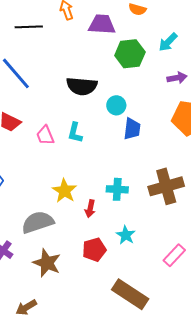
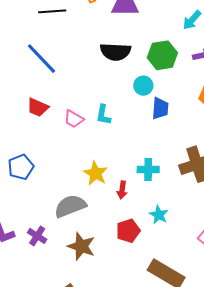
green hexagon: (130, 54) -> (162, 55), moved
black semicircle: (82, 86) -> (115, 52), moved
pink trapezoid: (45, 135) -> (74, 119), turned -35

